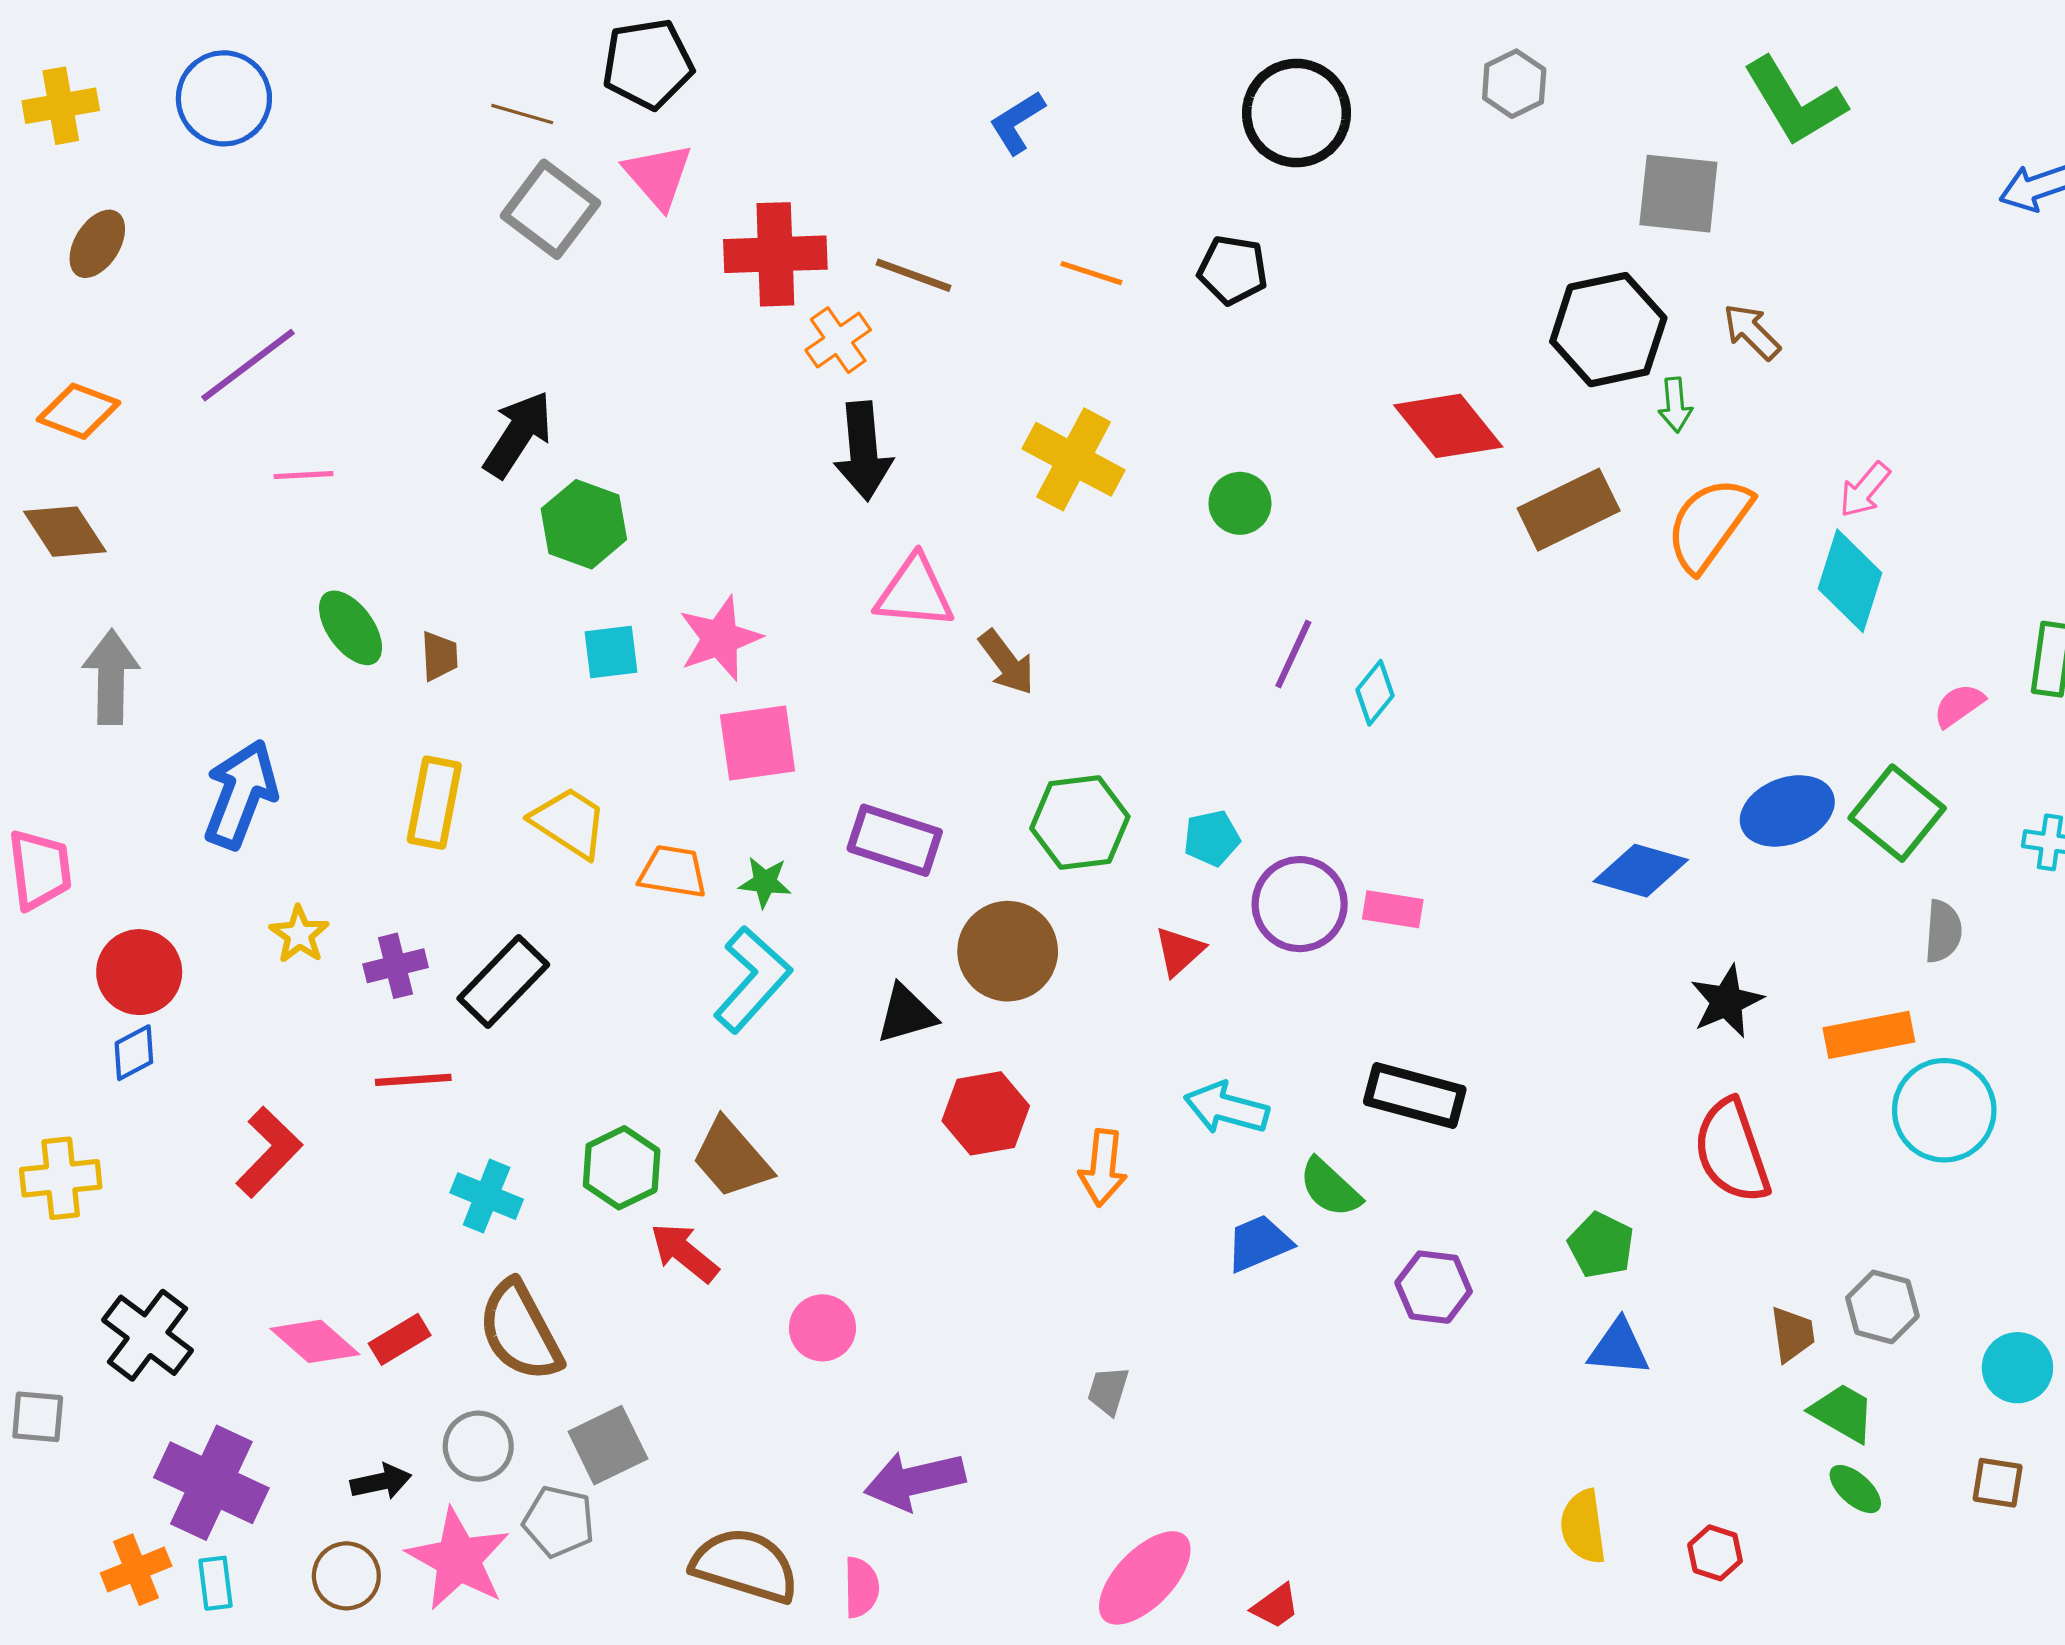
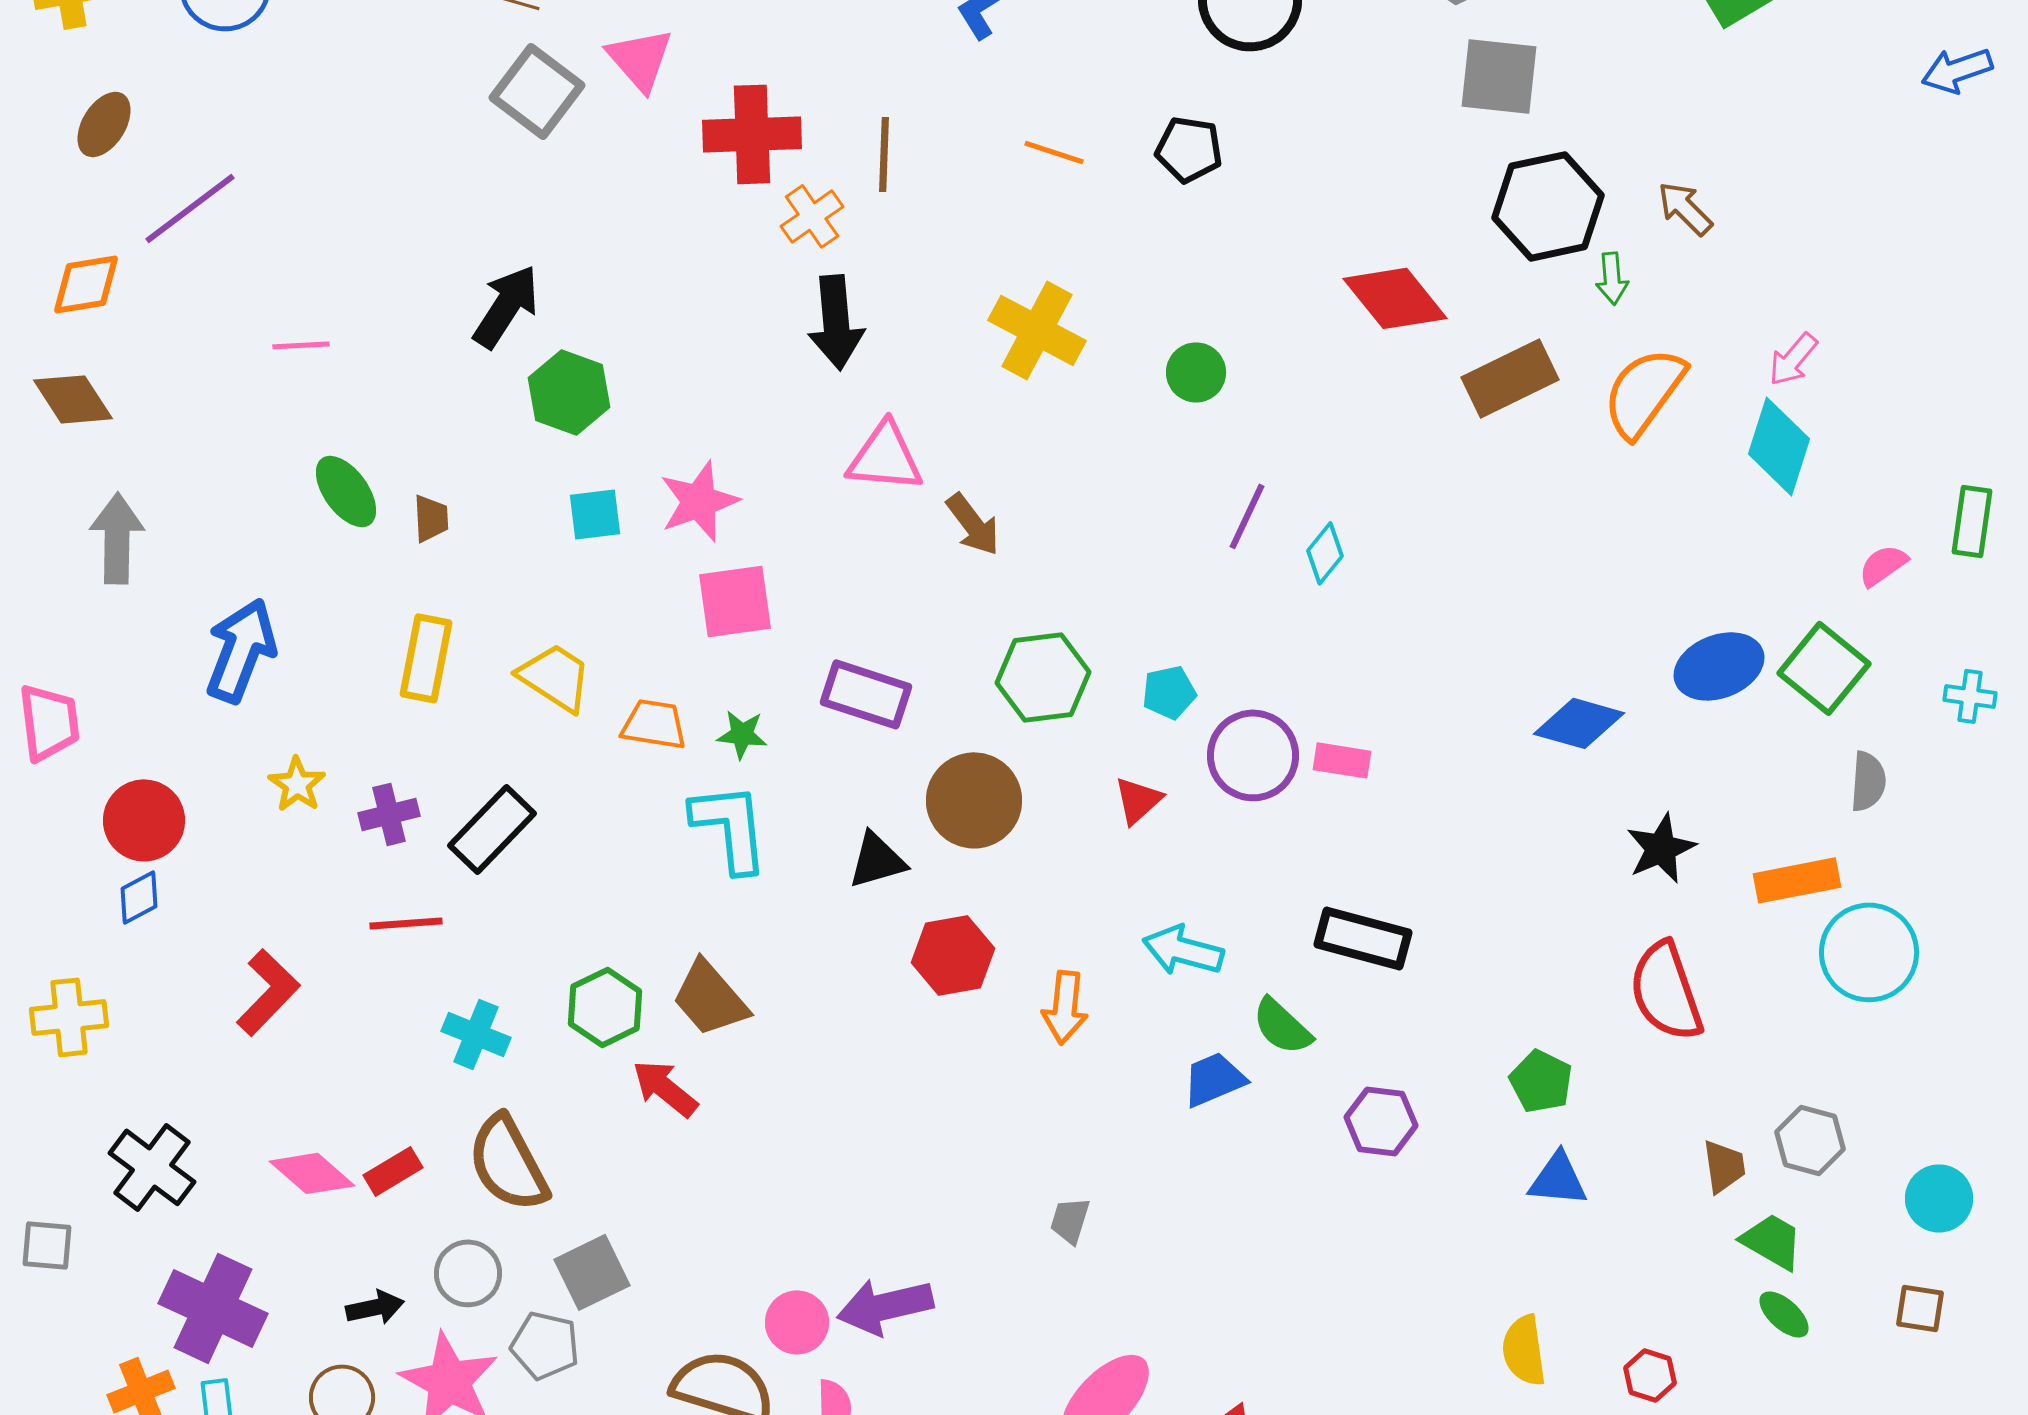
gray square: (1678, 194) -> (1499, 76), moved
brown line: (914, 275) -> (884, 154), turned 72
purple line: (248, 365) -> (190, 208), moved
orange diamond: (78, 411) -> (86, 284), turned -30
cyan L-shape: (752, 979) -> (730, 827), turned -48
pink circle: (822, 1328) -> (797, 1322), moved

